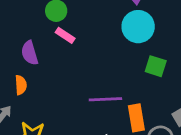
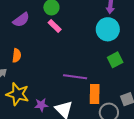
purple semicircle: (30, 53) -> (21, 20), moved, turned -120
green square: (156, 66) -> (115, 60), turned 35

